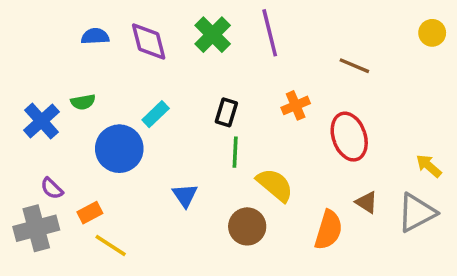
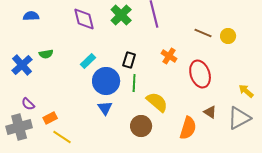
yellow circle: (432, 33) -> (228, 36), moved
blue semicircle: (95, 36) -> (31, 16), moved
orange cross: (296, 105) -> (169, 56), turned -35
blue circle: (119, 149) -> (106, 81), moved

